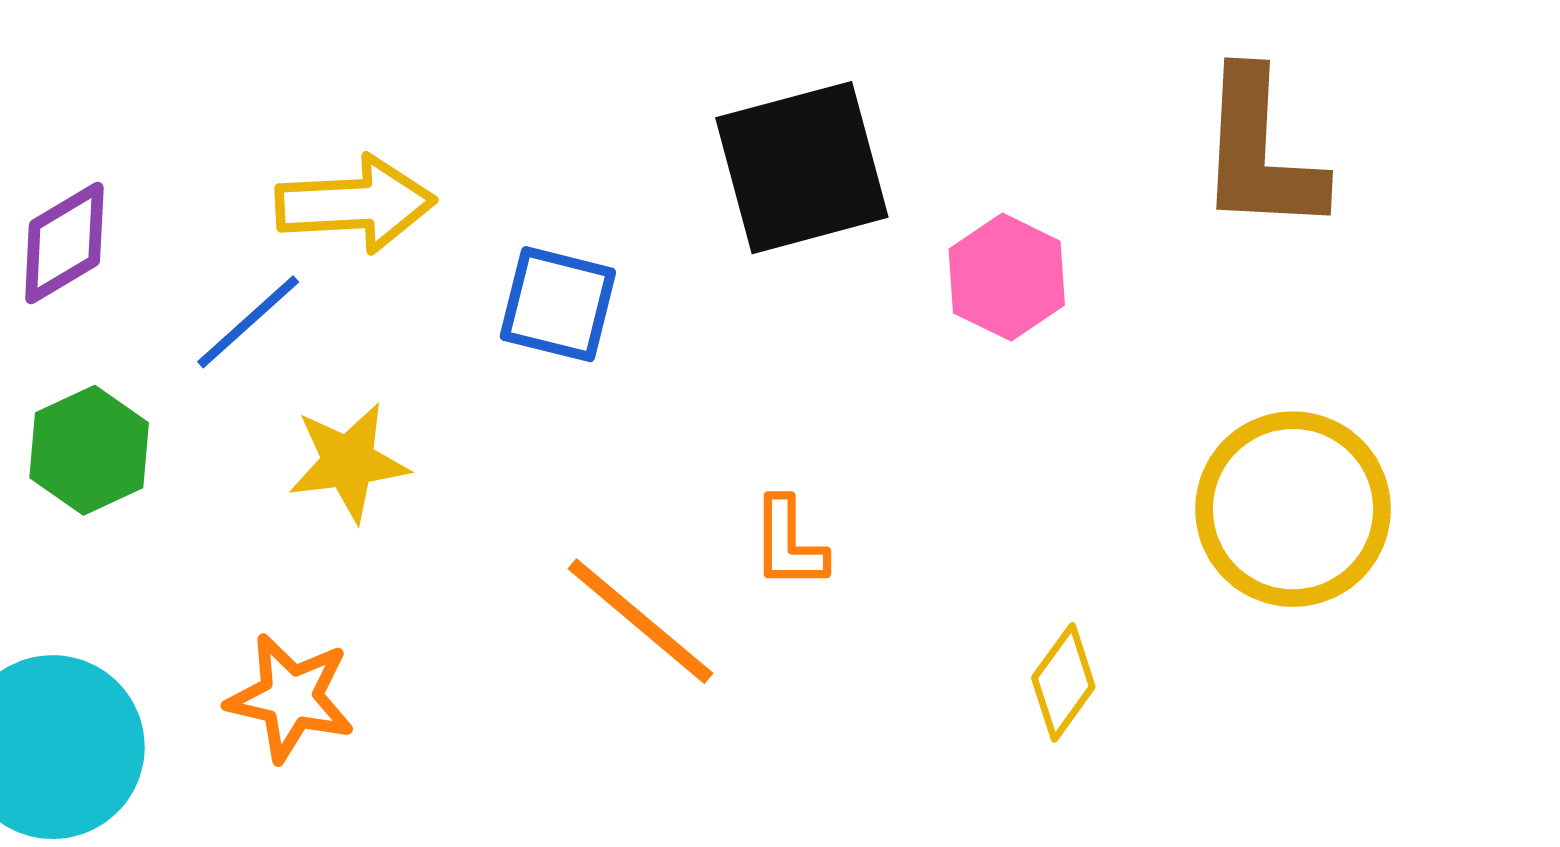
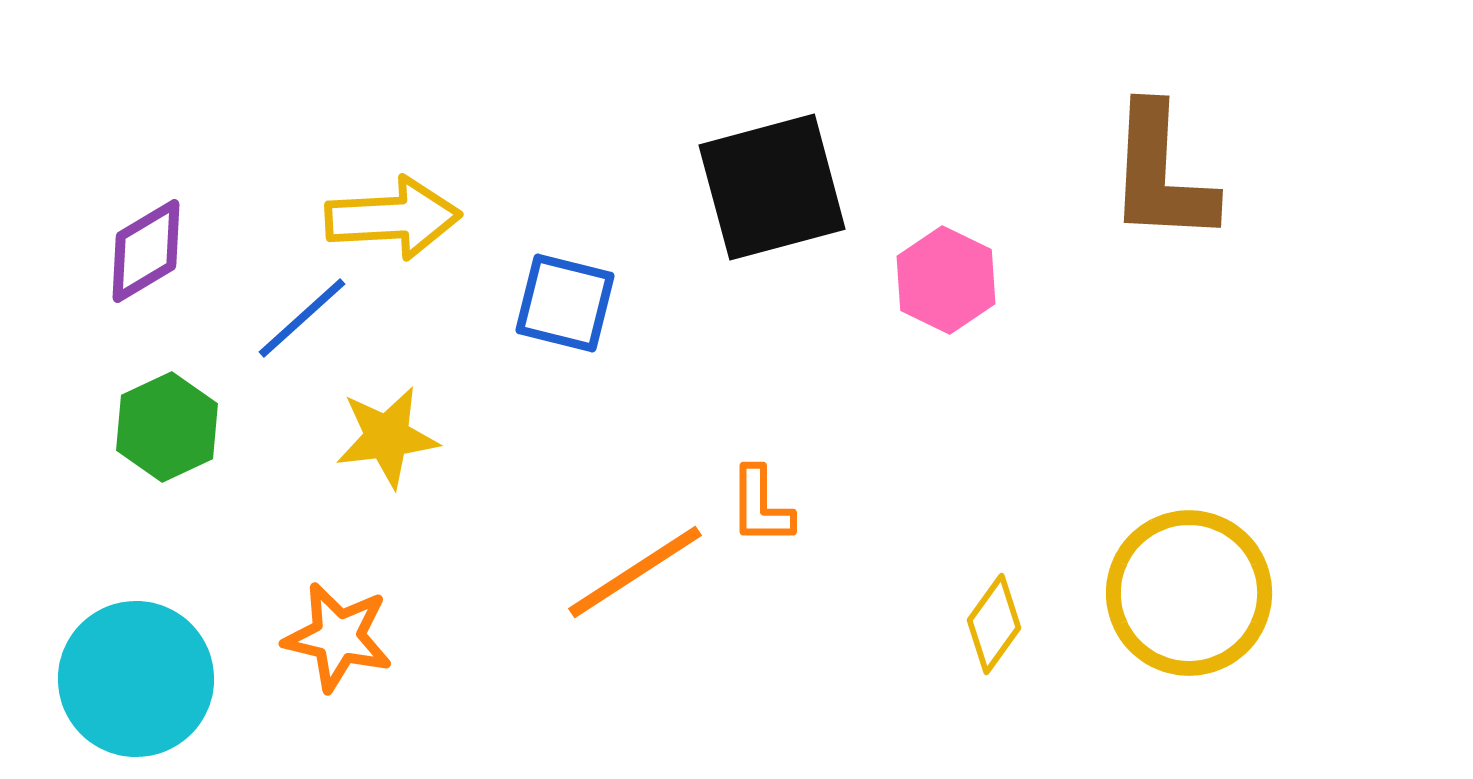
yellow circle: (1293, 509) -> (1189, 593), moved
orange line: (640, 621) -> (635, 572), turned -73

